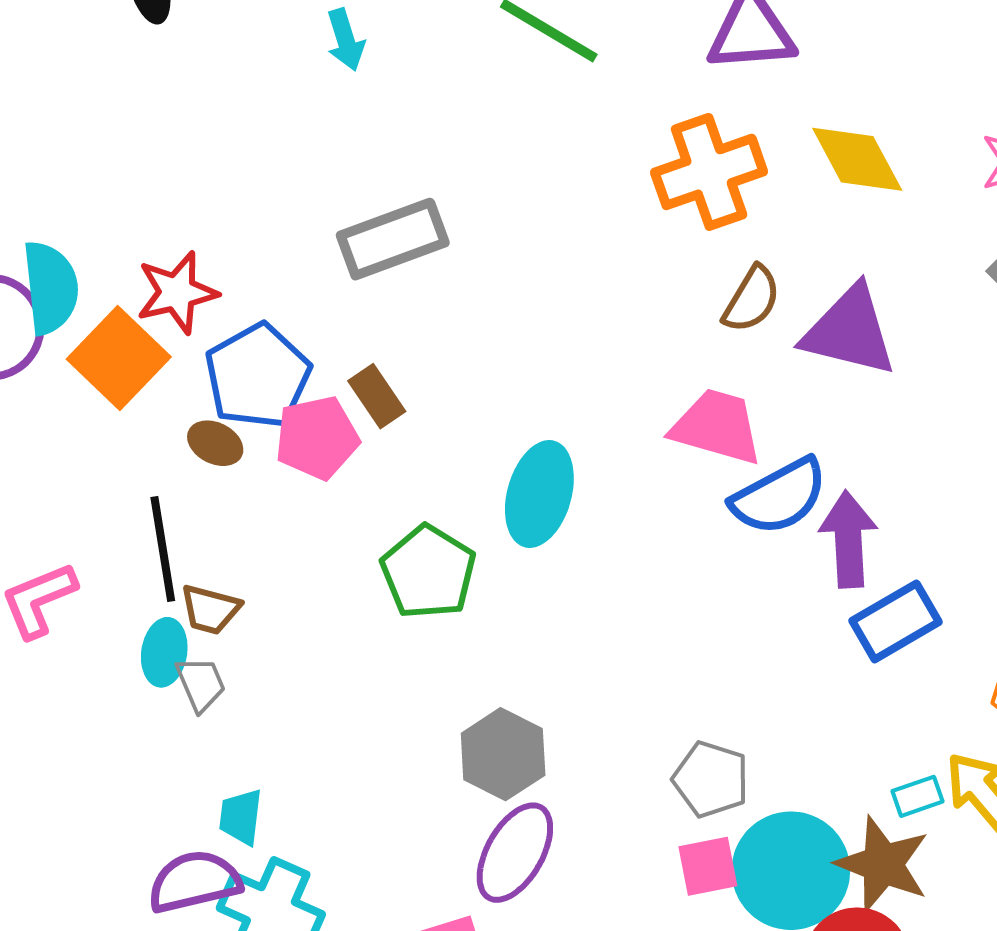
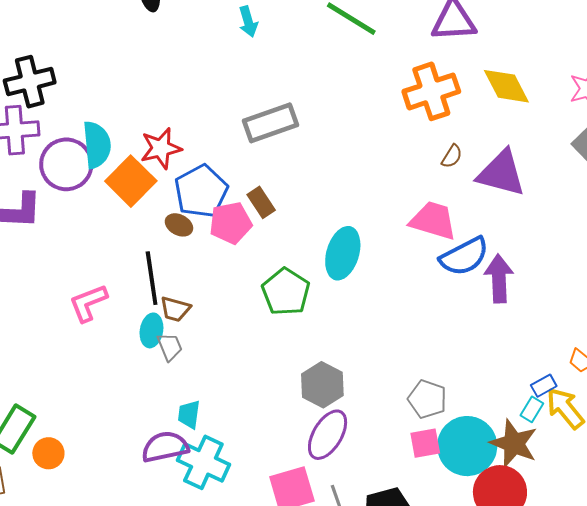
brown semicircle: (752, 299) -> (452, 156), size x0.7
blue rectangle: (896, 621) -> (544, 386), moved, size x0.6
cyan rectangle: (917, 796) -> (532, 409), turned -40

